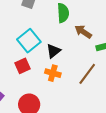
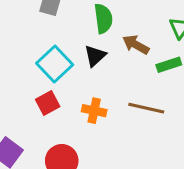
black triangle: (54, 51) -> (95, 56), moved
brown line: (87, 74) -> (146, 108), turned 70

